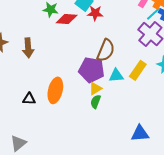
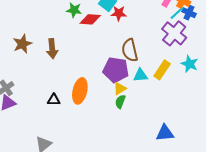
brown semicircle: (106, 50) -> (130, 50), turned 145

